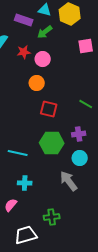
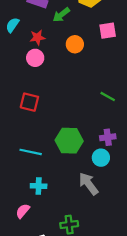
pink circle: (43, 59) -> (35, 58), moved
orange circle: (37, 83) -> (75, 44), moved
red square: (49, 109) -> (29, 102), moved
purple cross: (79, 134) -> (108, 137), moved

